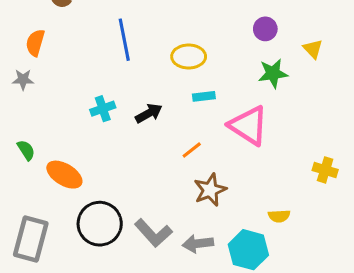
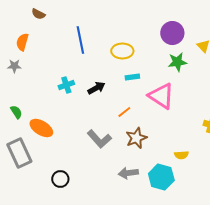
purple circle: (265, 29) -> (172, 33), size x1.5
black circle: (100, 224) -> (60, 179), moved, size x0.6
gray L-shape: (153, 233) -> (99, 139), moved
gray rectangle: (31, 239) -> (19, 153), moved, turned -40

